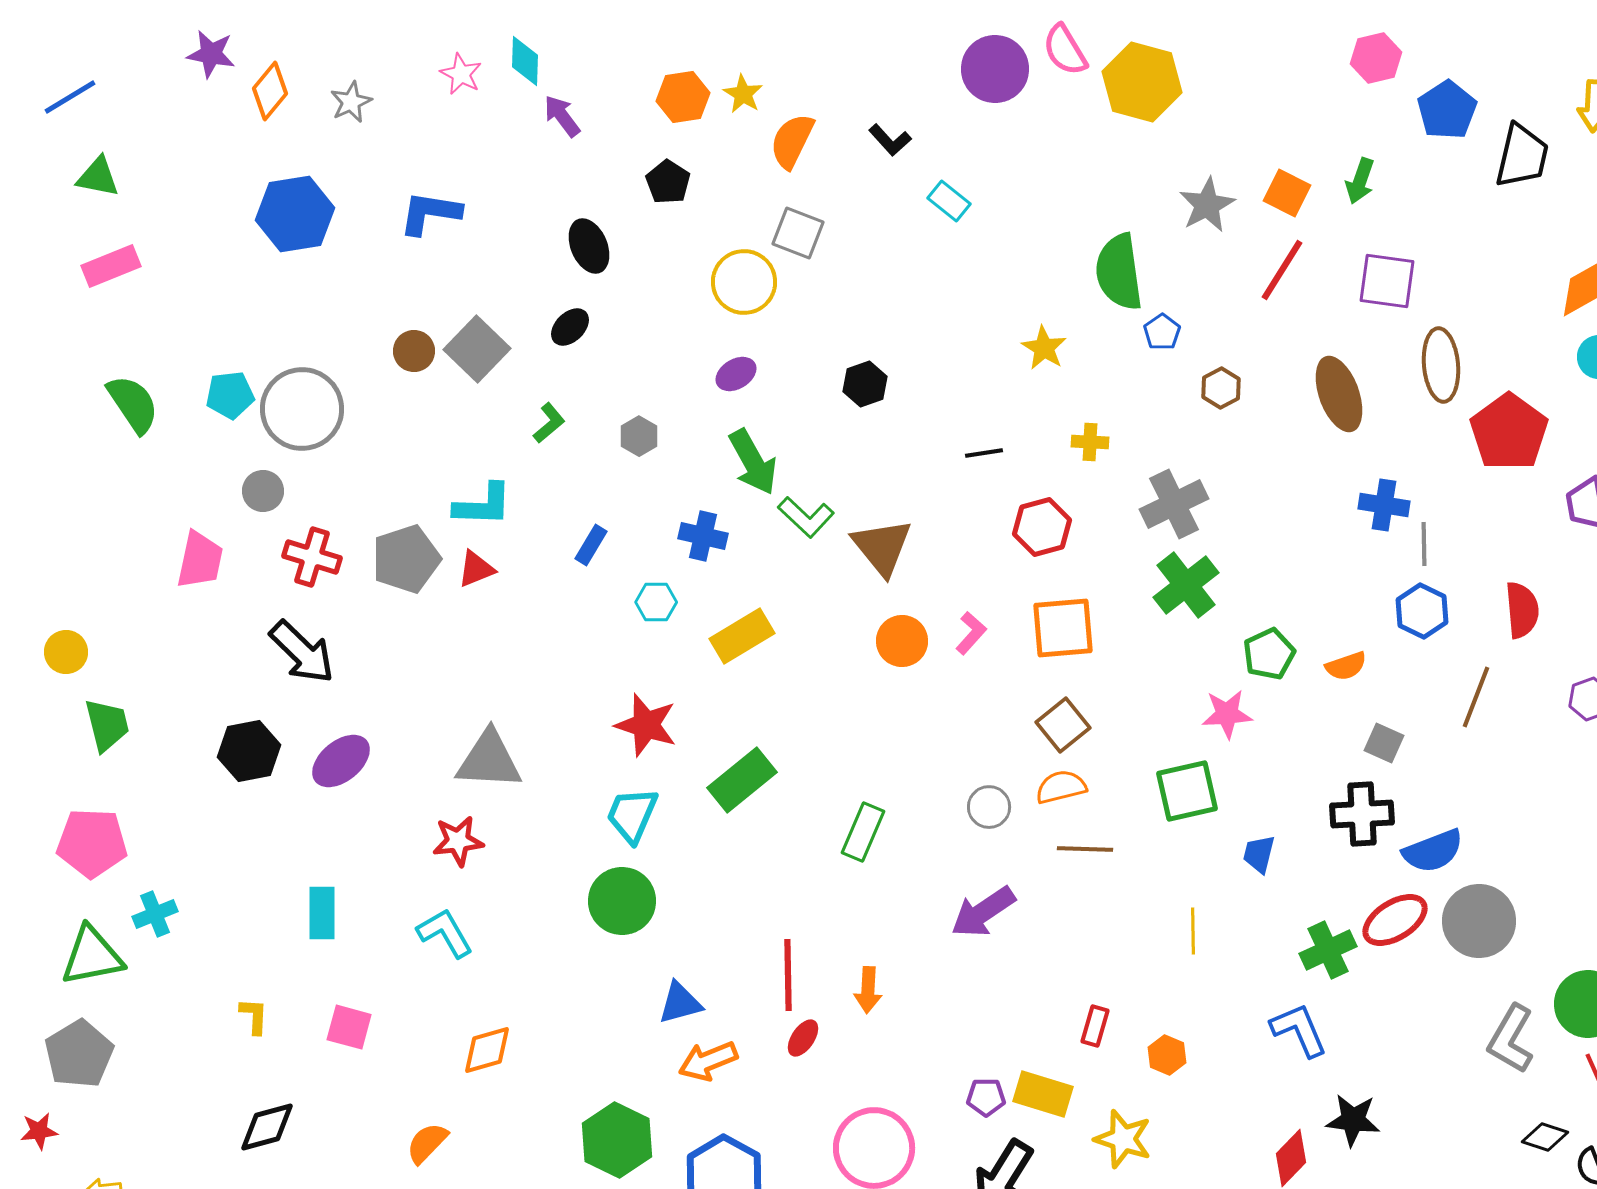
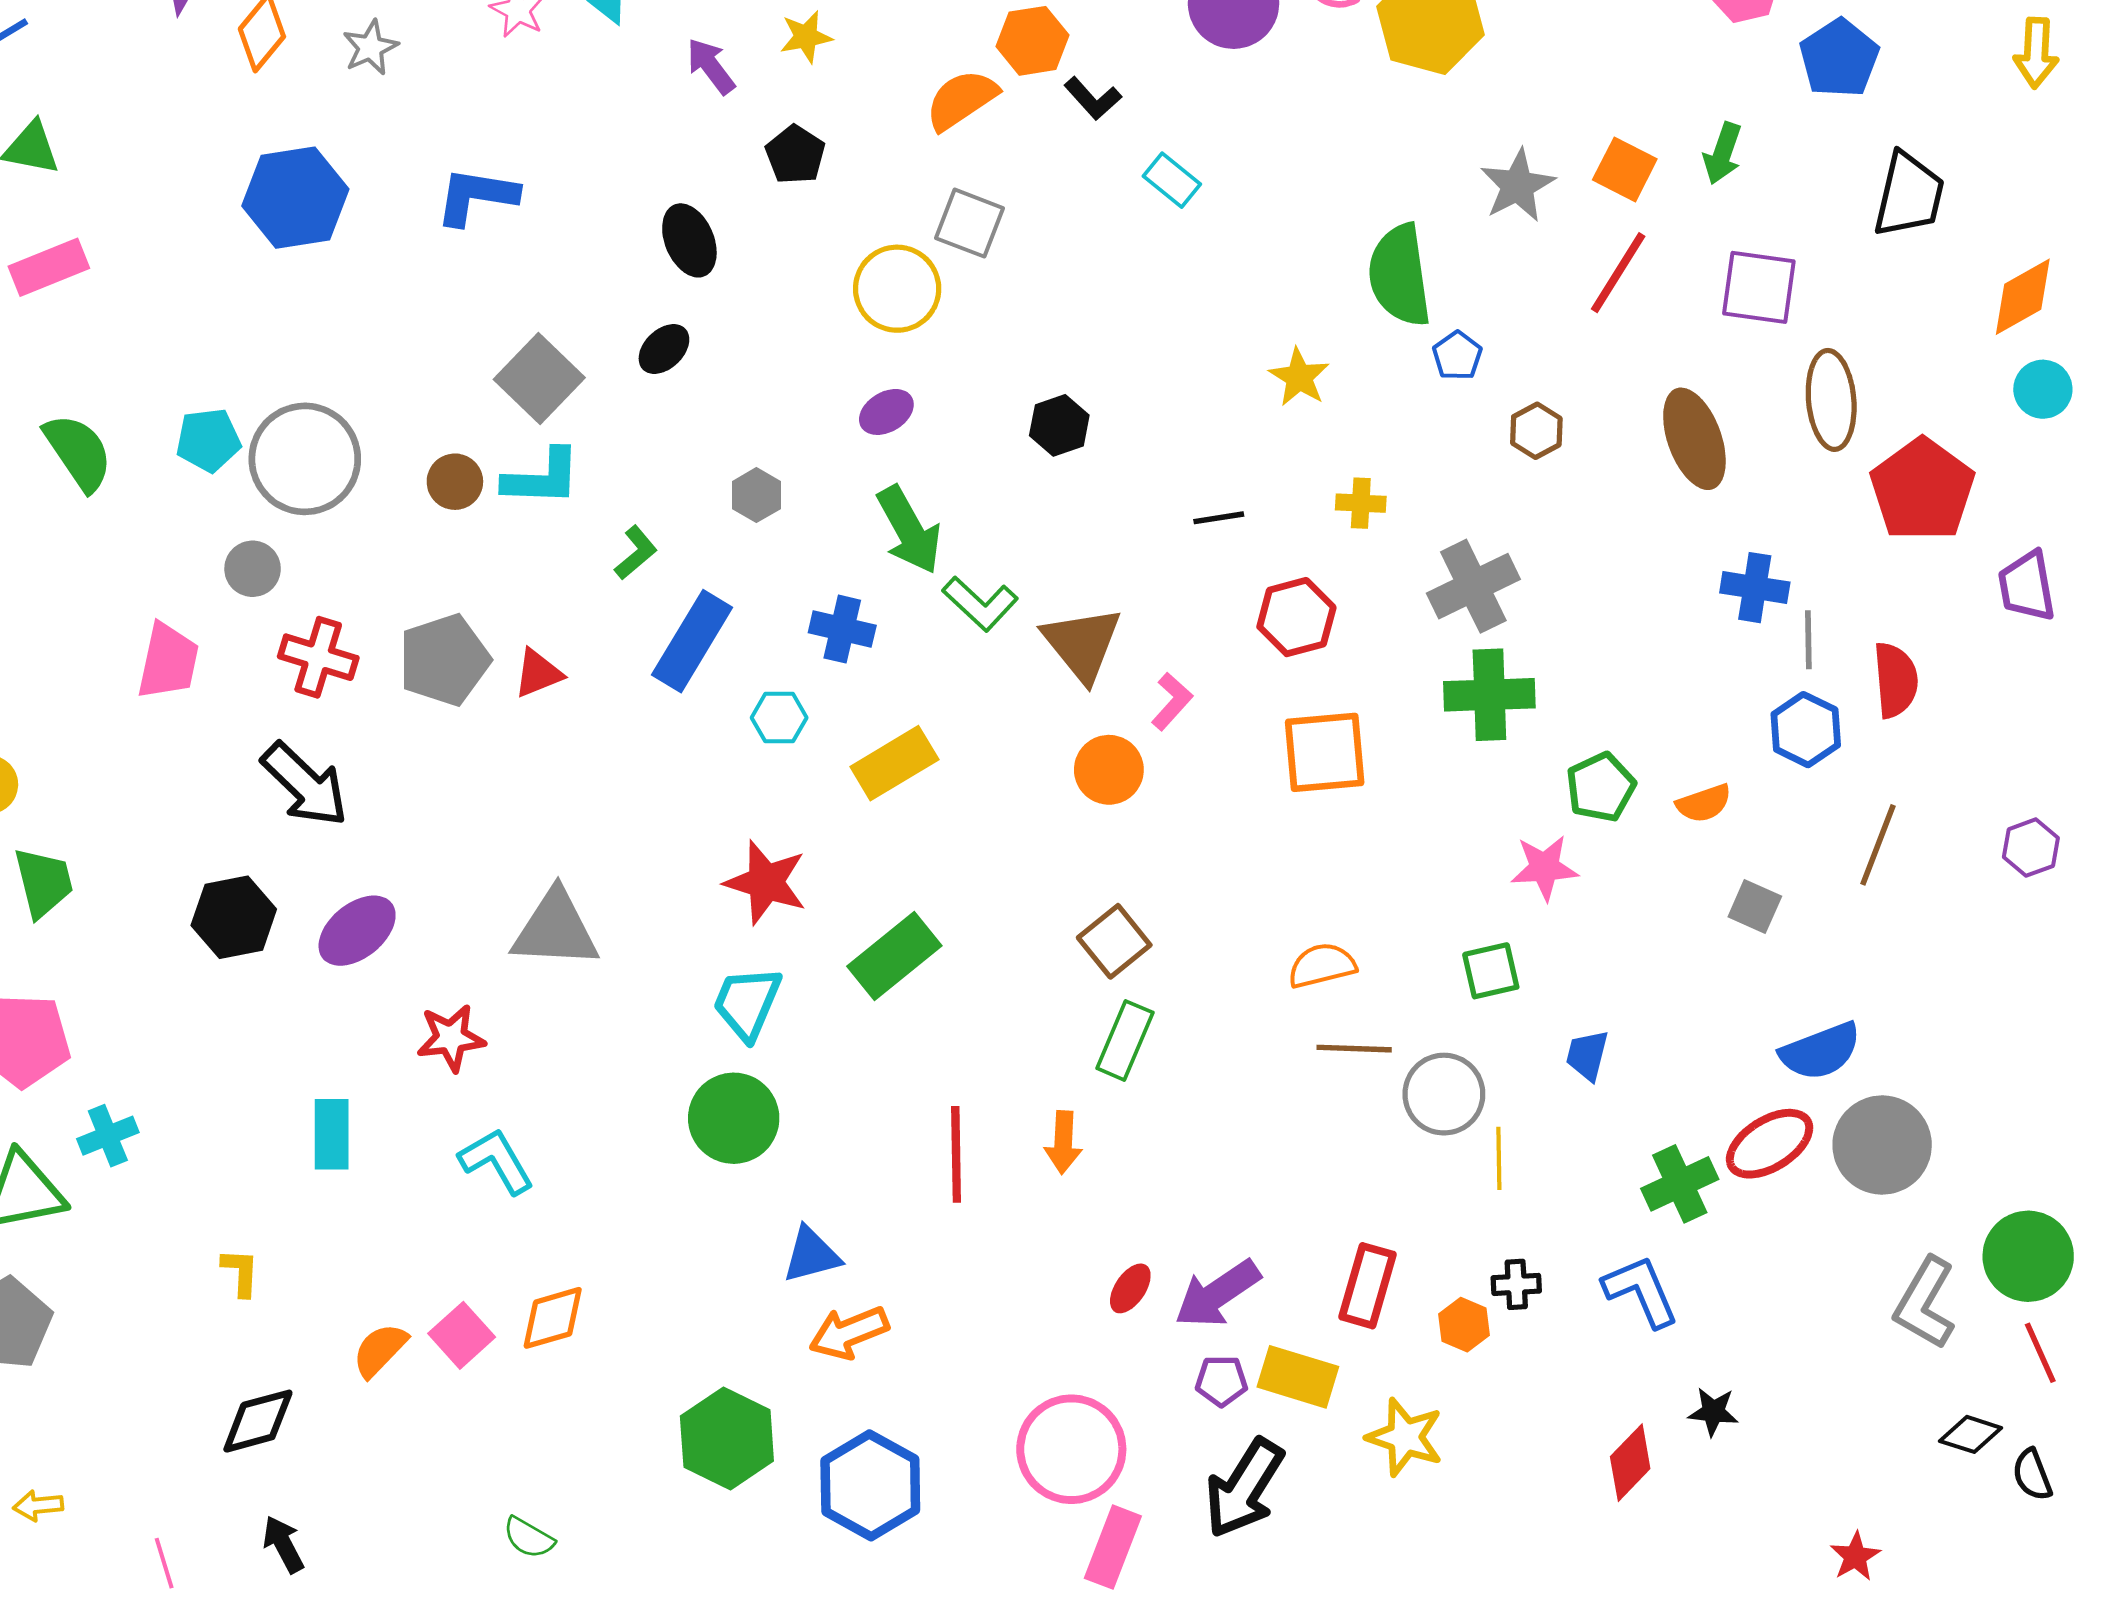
yellow star: (743, 94) -> (806, 37), moved, turned 30
orange hexagon: (683, 97) -> (1032, 41), moved
purple arrow: (562, 116) -> (711, 66), moved
orange semicircle: (792, 141) -> (961, 100), turned 30
black trapezoid: (1522, 156) -> (1909, 195), moved
brown circle: (414, 351) -> (455, 482), moved
green L-shape: (549, 423) -> (636, 553), moved
cyan L-shape: (483, 505) -> (542, 478), moved
blue rectangle: (591, 545) -> (692, 641), size x1.8
green cross: (1186, 585) -> (1489, 695), turned 36
red semicircle: (1522, 610) -> (1895, 680), moved
pink L-shape: (971, 633) -> (1172, 701), moved
brown square: (1063, 725) -> (1114, 941), moved
green square: (1187, 791) -> (1491, 971), size x0.7
gray circle: (989, 807) -> (1444, 1094), moved, size x1.4
black cross: (1362, 814) -> (1516, 1284), moved, size x0.6
green rectangle: (863, 832) -> (1125, 1040), moved
red star: (458, 841) -> (451, 1038), moved
purple arrow: (983, 912) -> (1217, 1294), moved
red line: (788, 975) -> (956, 1154), moved
orange arrow: (868, 990) -> (1063, 1142), moved
red rectangle: (1095, 1026) -> (1367, 1286), size x1.5
pink square: (349, 1027) -> (462, 1335), moved, turned 33
red ellipse: (803, 1038) -> (1130, 1288), moved
black star: (1353, 1120) -> (1713, 1412), size x0.7
orange semicircle: (427, 1143) -> (380, 1350), moved

